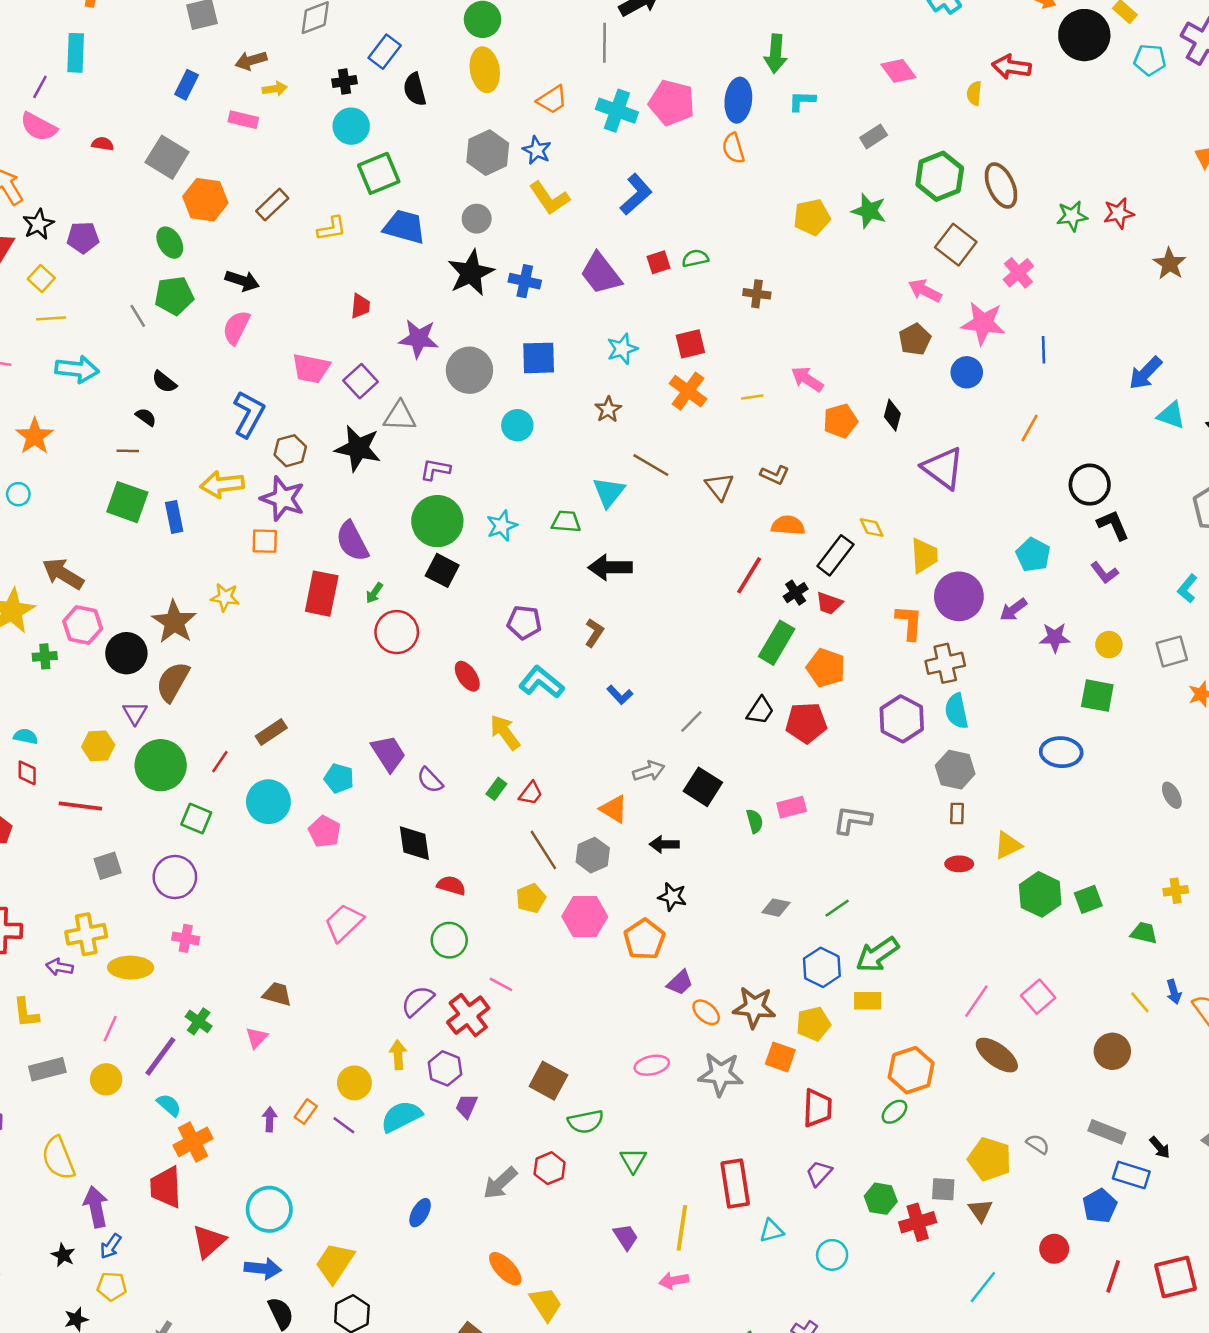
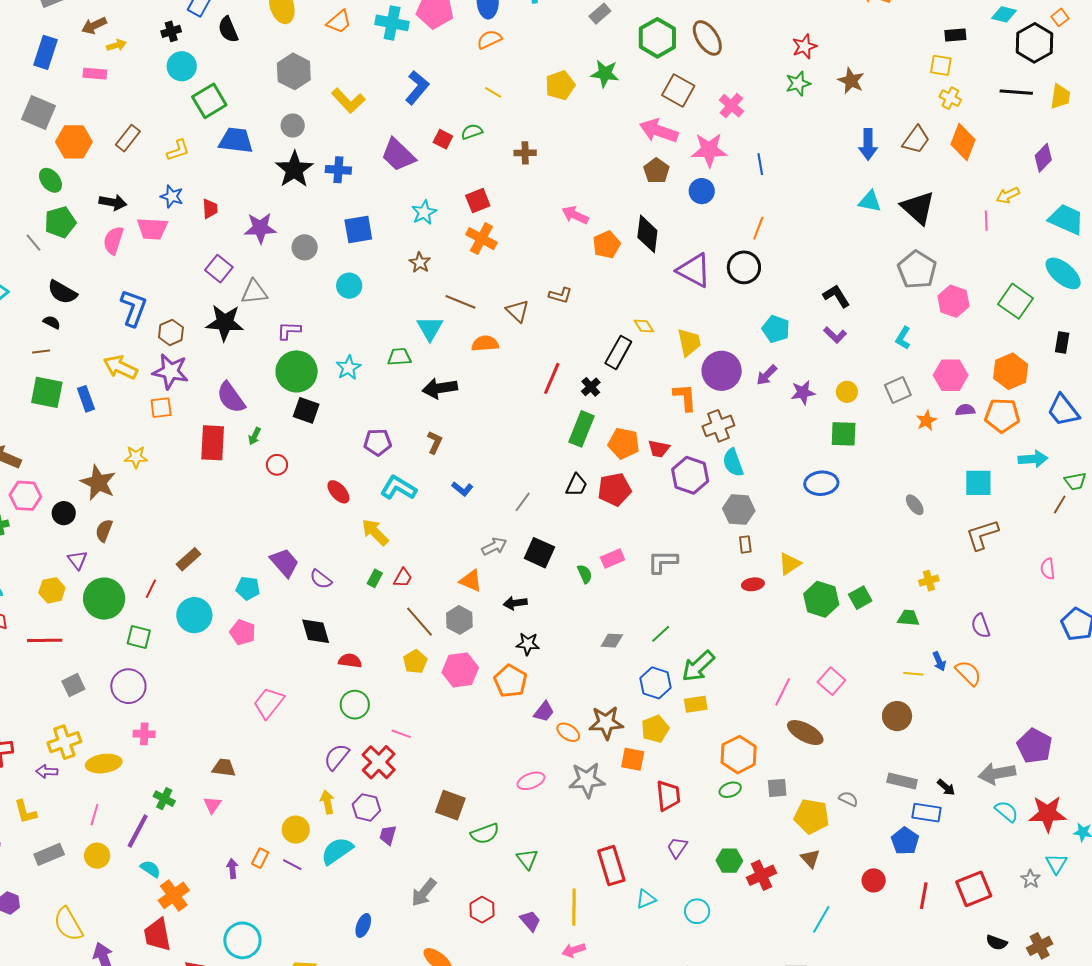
blue rectangle: (187, 85) -> (45, 52), size x1.4
orange semicircle: (733, 148) -> (489, 39), turned 90
blue star: (537, 150) -> (172, 196), moved
green star: (1072, 216) -> (798, 84), moved
red square: (658, 262) -> (443, 139), turned -36
pink arrow: (925, 291) -> (659, 131), size x1.4
pink trapezoid: (311, 368) -> (152, 229), moved
gray circle: (469, 370) -> (305, 247), size x0.7
blue arrow: (1145, 373) -> (868, 144), moved, turned -36
black semicircle: (164, 382) -> (62, 292), size x1.4
yellow line: (752, 397) -> (493, 92), moved, turned 48
black diamond: (892, 415) -> (647, 234), size x1.5
yellow arrow: (222, 484) -> (120, 367), turned 40
black circle: (1090, 485) -> (744, 267), moved
orange semicircle: (788, 525) -> (485, 343), moved
red trapezoid: (829, 603) -> (659, 449), moved
red circle: (397, 632) -> (277, 465), size x0.6
black circle: (126, 653) -> (64, 513), size x0.7
brown semicircle: (173, 682) -> (104, 531), size x0.7
yellow line: (1140, 1002) -> (913, 674), turned -36
green ellipse: (894, 1112) -> (730, 790), turned 30
red hexagon: (550, 1168) -> (482, 910), moved
gray square: (943, 1189) -> (777, 788), moved

